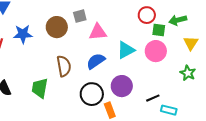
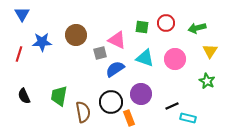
gray square: (80, 16) -> (100, 53), moved
green square: (159, 30) -> (142, 27), moved
pink triangle: (98, 32) -> (117, 40), turned 30
cyan triangle: (126, 50) -> (145, 58), turned 48
brown semicircle: (64, 66) -> (83, 112), moved

